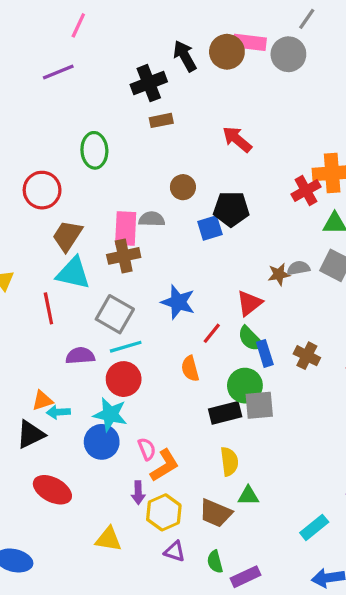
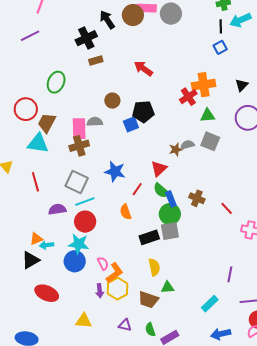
green ellipse: (94, 150) -> (56, 82), turned 30
brown trapezoid: (67, 236) -> (47, 123), moved
cyan triangle: (73, 273) -> (38, 143), moved
green circle: (245, 386) -> (170, 214), moved
yellow hexagon: (164, 512) -> (118, 289), moved

